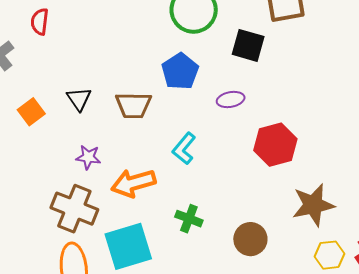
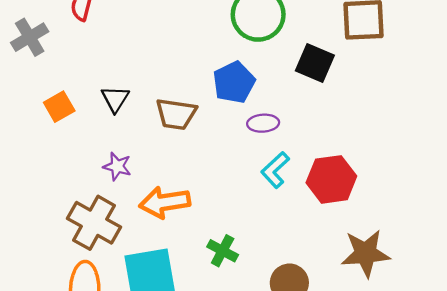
purple ellipse: (231, 99) -> (263, 123), moved
cyan L-shape: (184, 149) -> (275, 170), moved

